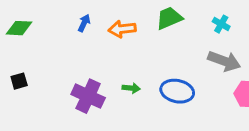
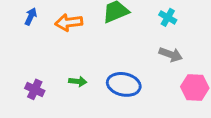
gray arrow: (224, 61) -> (171, 54), size x0.7
purple cross: (88, 96) -> (35, 89), size x0.6

